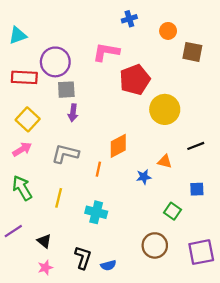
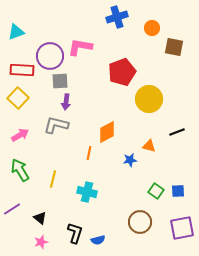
blue cross: (129, 19) -> (117, 17), size x1.5
pink L-shape: (106, 52) -> (80, 47), moved
yellow square: (28, 119) -> (18, 98), moved
gray L-shape: (65, 154) -> (56, 125), moved
blue square: (197, 189) -> (178, 191), moved

